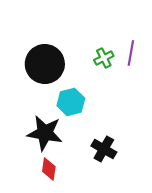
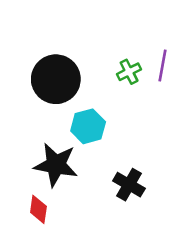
red diamond: (49, 169) -> (38, 209), moved

